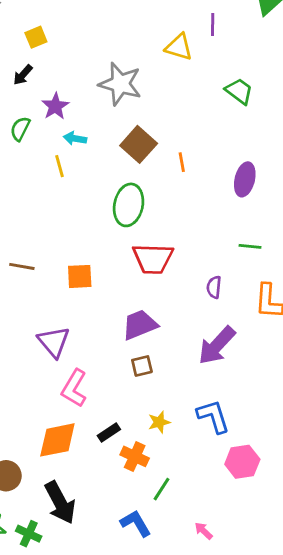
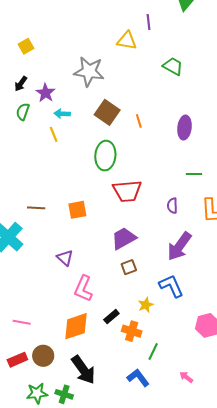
black arrow: (23, 75) -> (21, 84), moved
purple triangle: (54, 342) -> (65, 258), size x0.7
blue L-shape: (213, 416) -> (171, 286), moved

